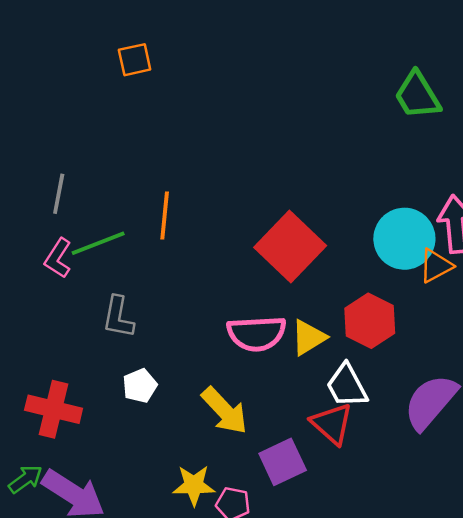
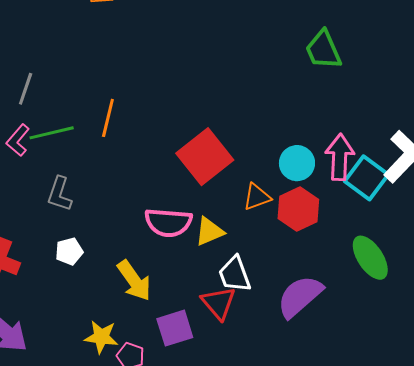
cyan circle: (404, 239) -> (297, 163), size x0.7
orange triangle: (436, 266) -> (257, 197), moved
red hexagon: (370, 321) -> (298, 209), moved

